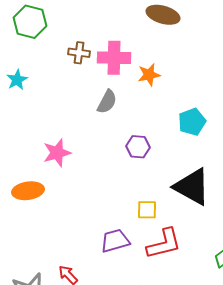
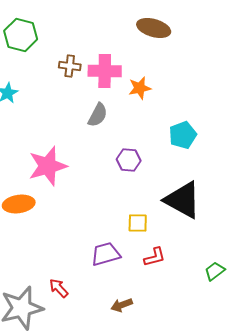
pink star: (57, 153) -> (48, 166), size x1.4
red L-shape: (164, 244) -> (155, 257), size x0.6

